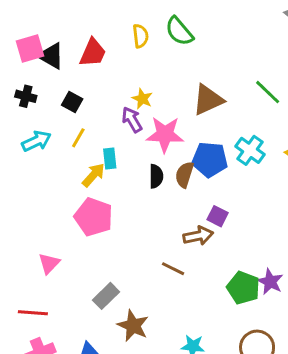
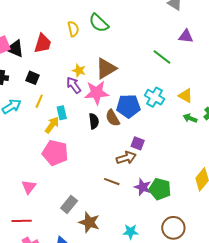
brown triangle: (208, 100) -> (106, 68), moved
brown semicircle: (184, 175) -> (113, 118), turned -42
purple star: (270, 282) -> (143, 187), moved

